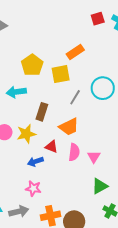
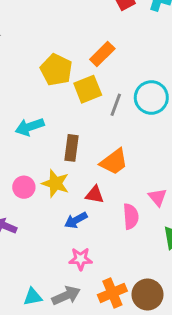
yellow pentagon: (32, 65) -> (56, 70), moved
gray line: (75, 97) -> (116, 105), moved
yellow star: (26, 134) -> (55, 183), turned -30
pink semicircle: (74, 152) -> (131, 216), moved

